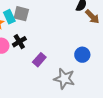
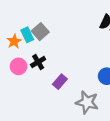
gray square: (21, 14) -> (40, 32), turned 35

